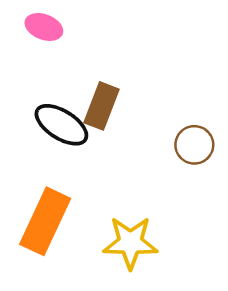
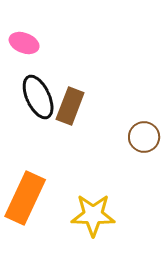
black ellipse: (61, 125) -> (38, 97), moved, turned 33

